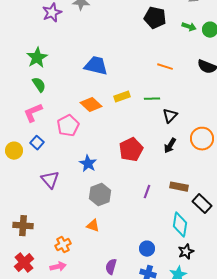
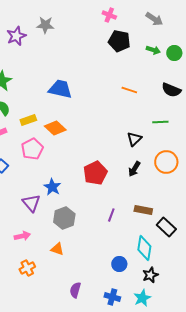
yellow rectangle: (122, 97) -> (28, 120), moved
green line: (152, 99) -> (160, 122), moved
purple triangle: (50, 180) -> (31, 203), moved
blue circle: (147, 249) -> (119, 264), moved
pink arrow: (58, 267) -> (22, 236), moved

